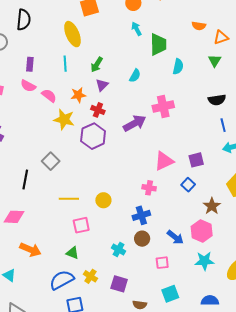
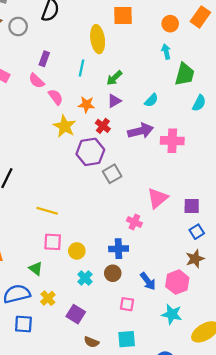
purple arrow: (135, 123) -> (141, 131), moved
gray square: (51, 161) -> (112, 174), moved
pink triangle: (164, 161) -> (158, 198), turned -30
blue square: (188, 185) -> (197, 232), moved
yellow circle: (103, 200) -> (77, 251), moved

